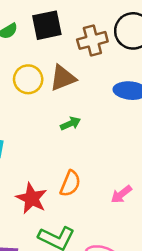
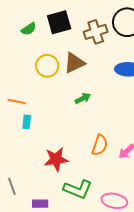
orange semicircle: (70, 184) -> (100, 145), moved
red star: (32, 198) -> (56, 159), turned -30

